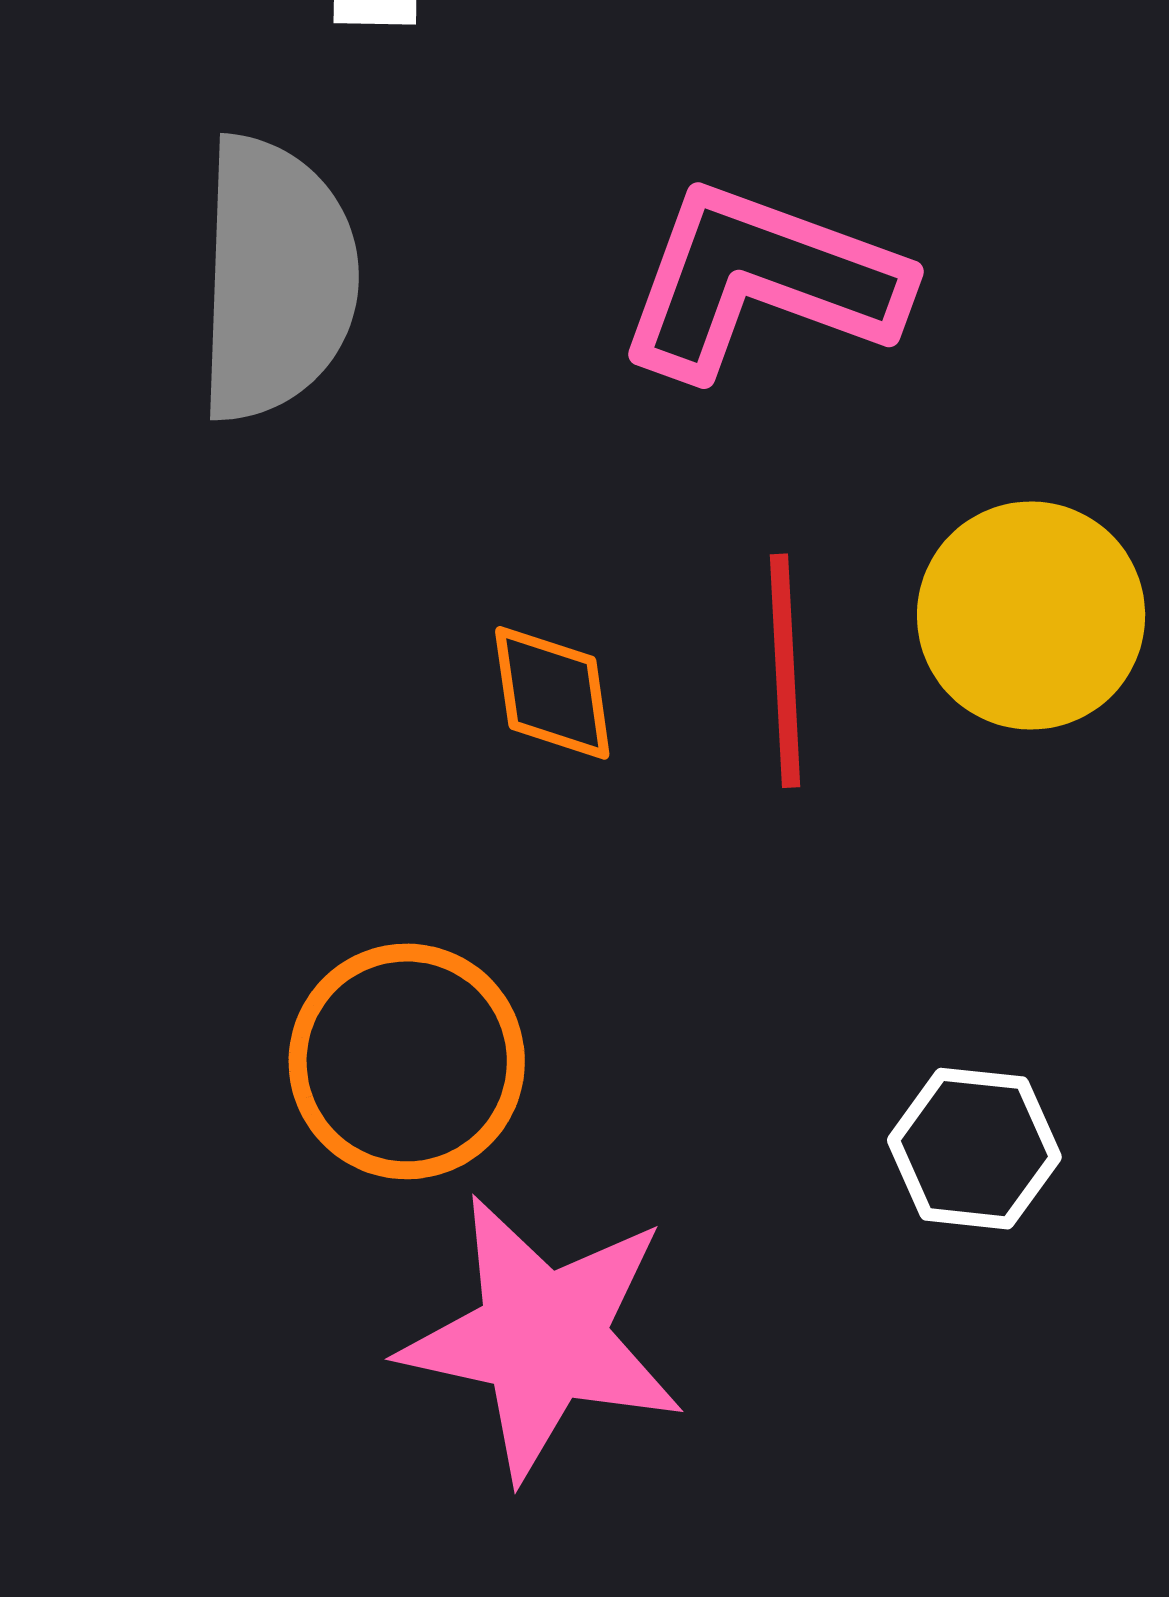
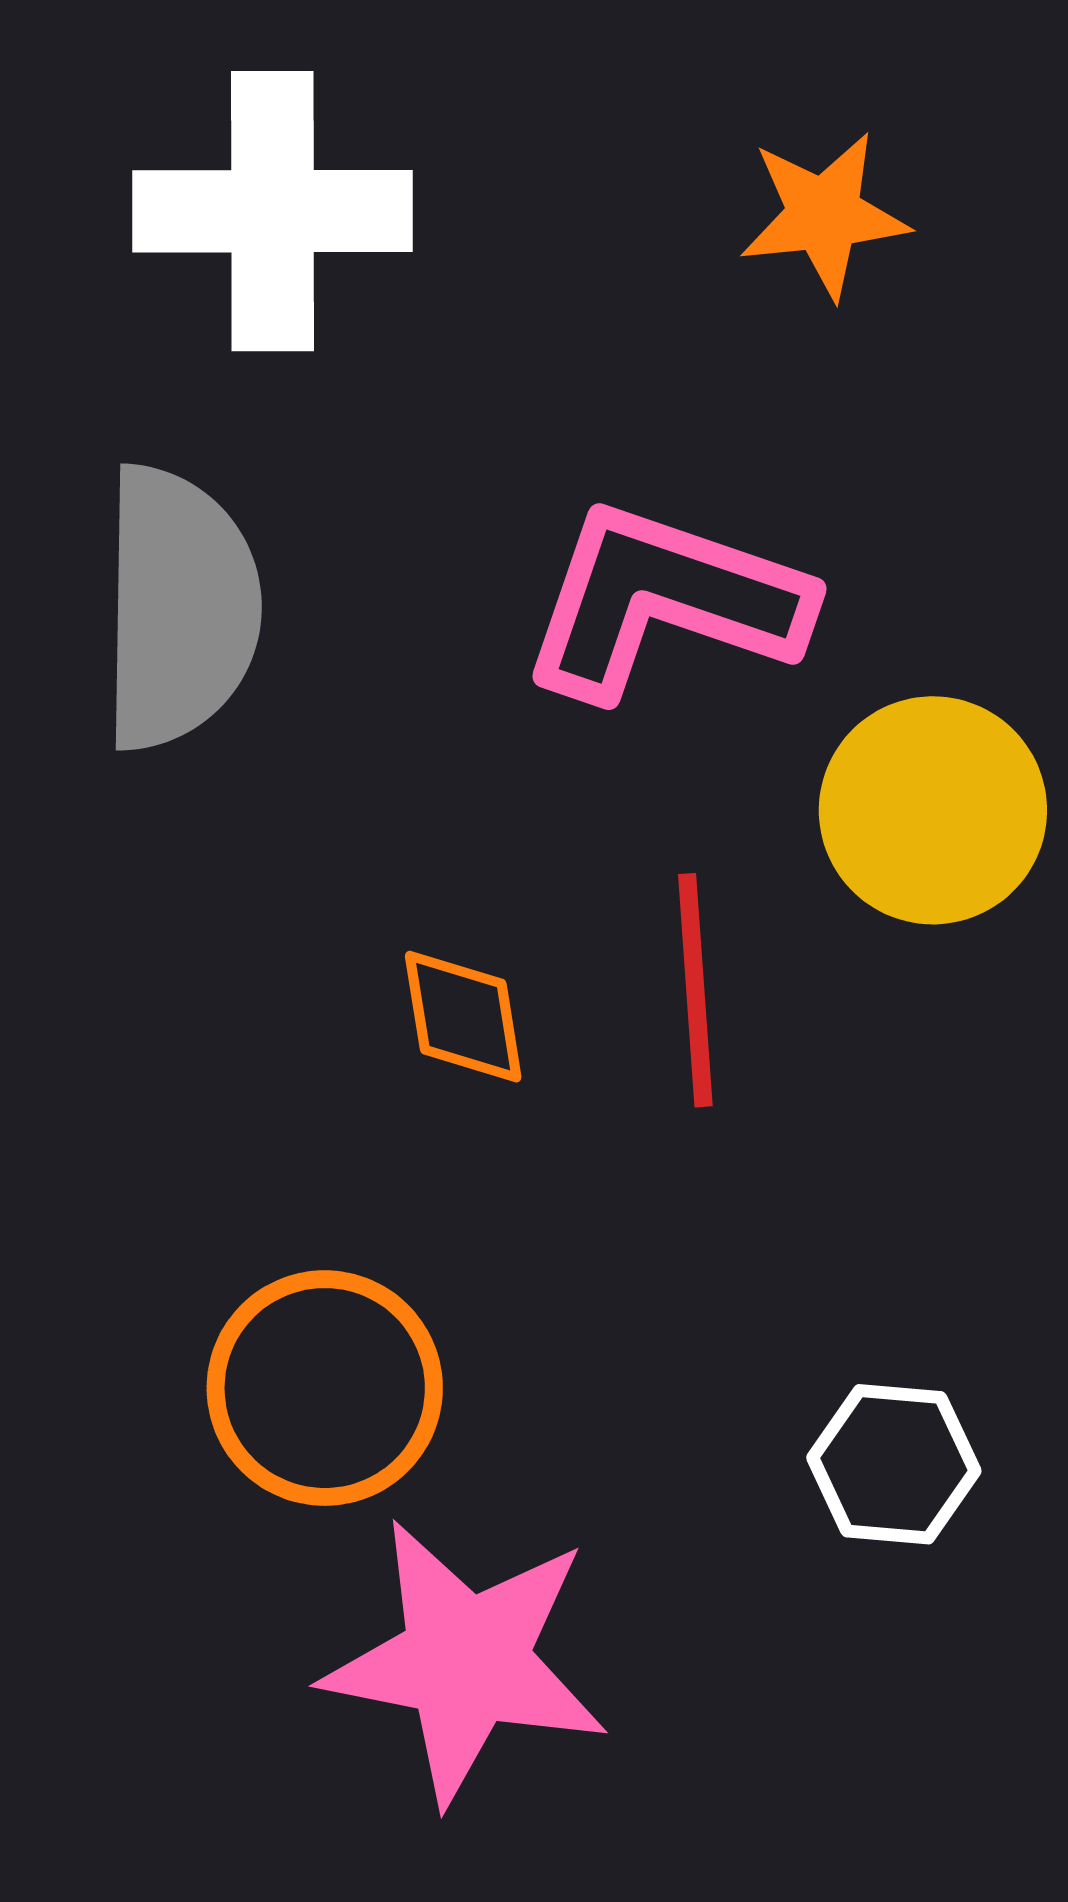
yellow circle: (1031, 615) -> (933, 810), moved

